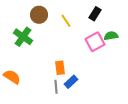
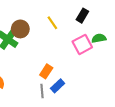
brown circle: (39, 15) -> (20, 29), moved
orange rectangle: (60, 68) -> (46, 71), turned 40

